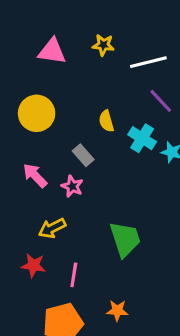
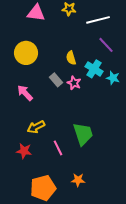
pink star: (72, 186) -> (74, 83), moved
pink line: (74, 275) -> (58, 148), moved, turned -35

